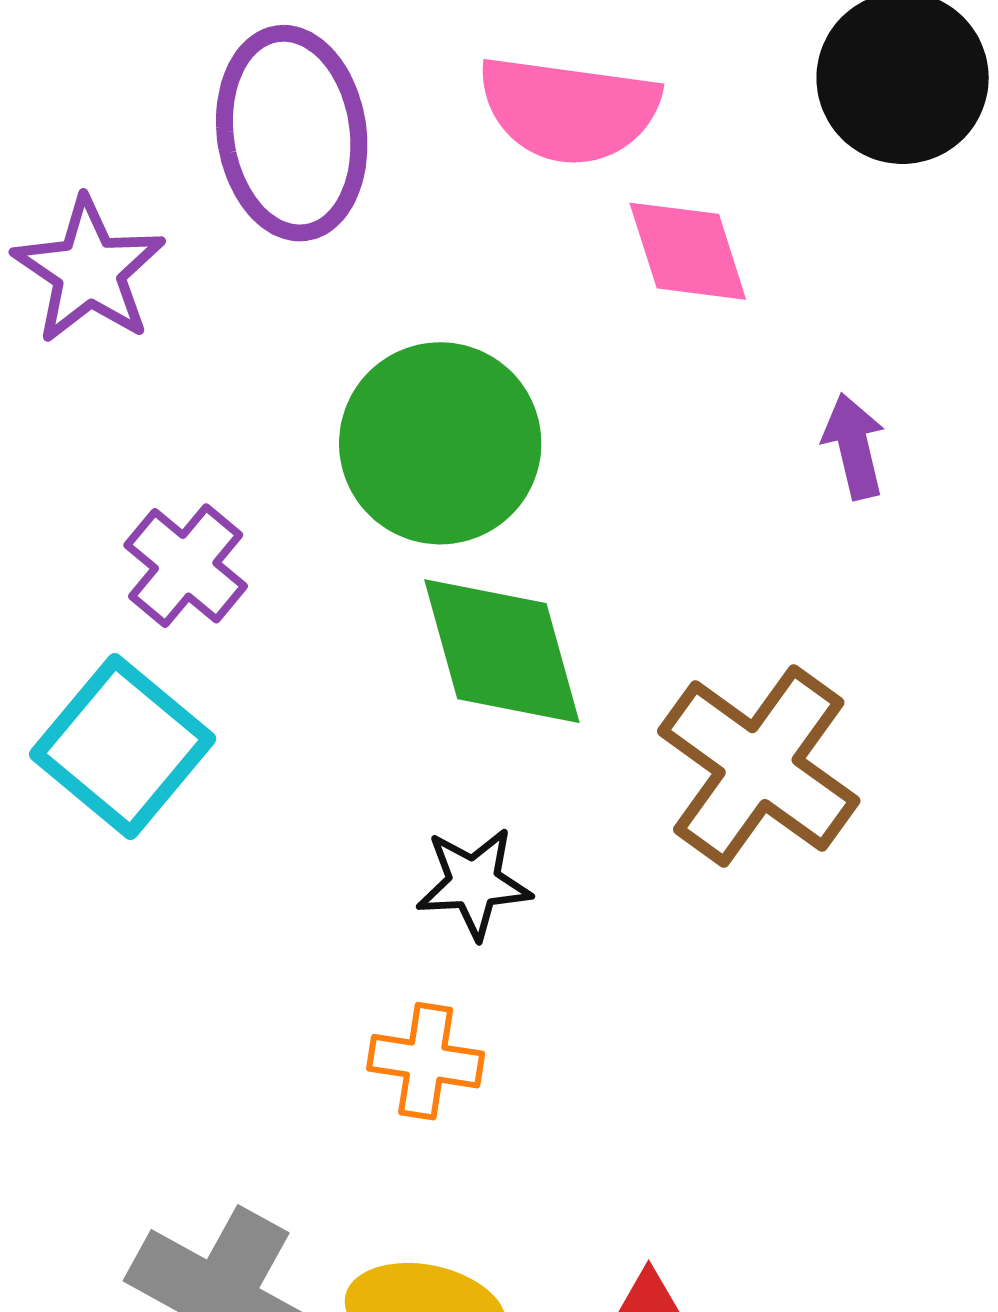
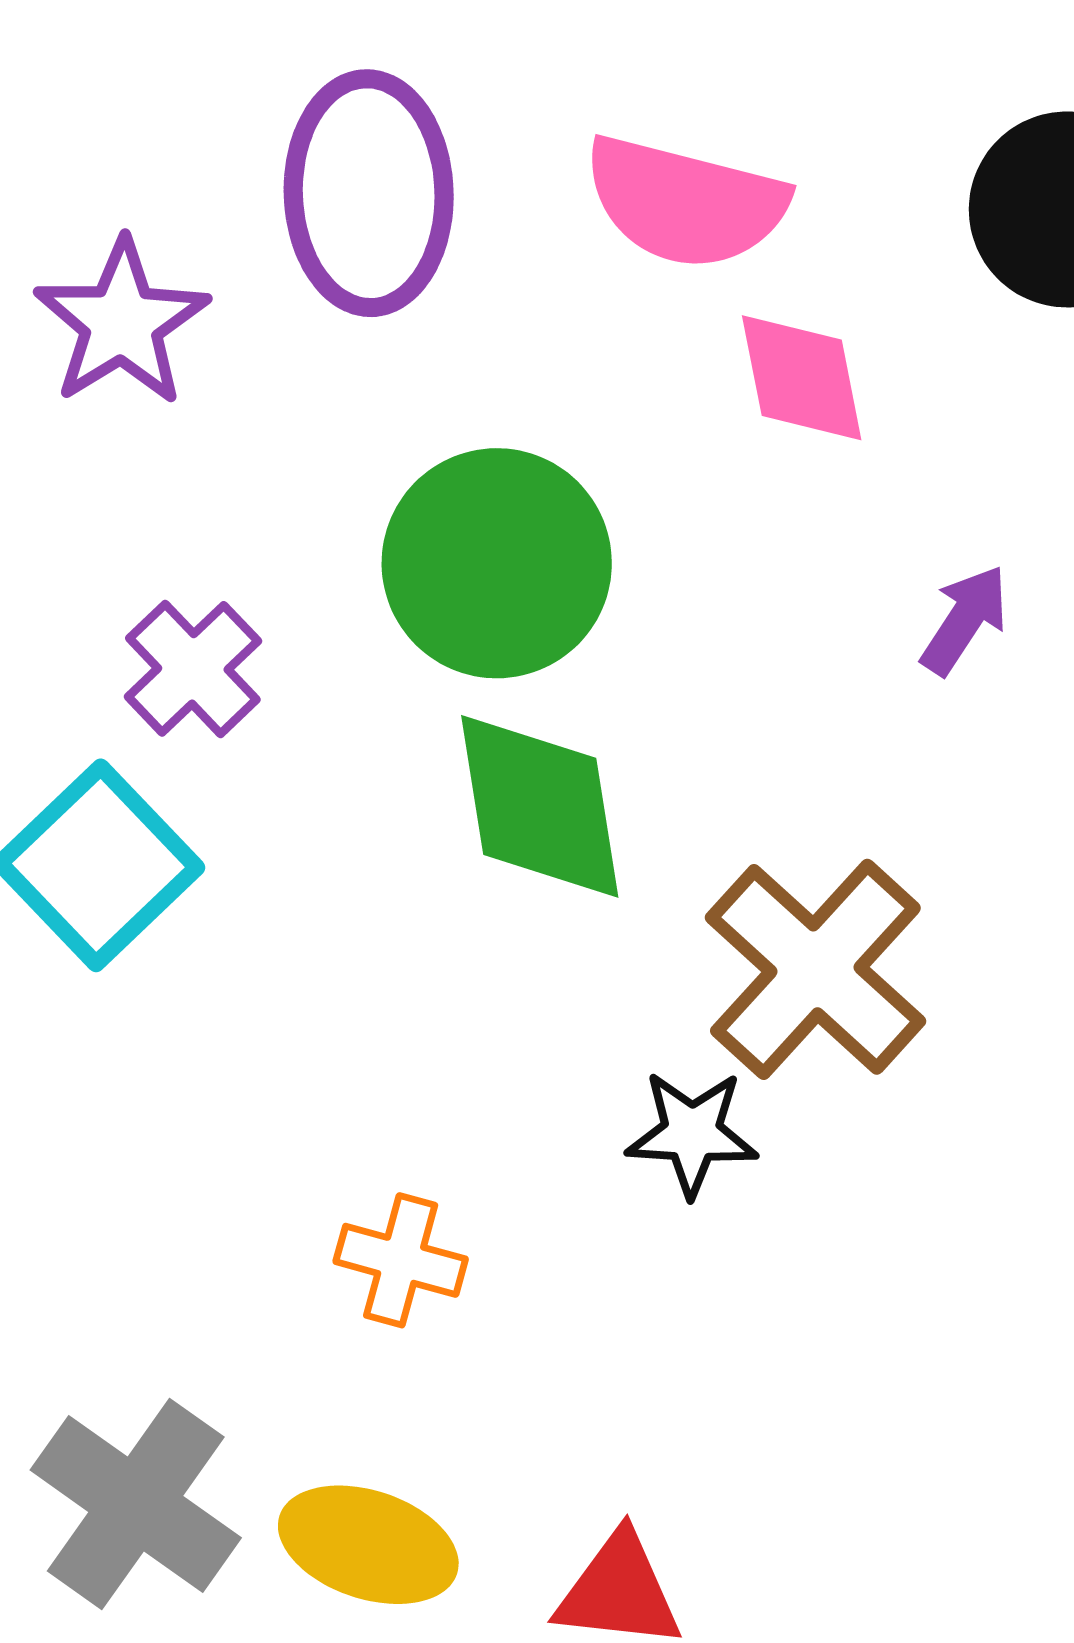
purple arrow: (854, 446) -> (965, 620), turned 40
black star: (474, 883) -> (692, 1133), moved

